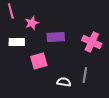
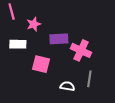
pink cross: (92, 42) -> (81, 50), moved
pink square: (39, 61) -> (41, 64), turned 30

